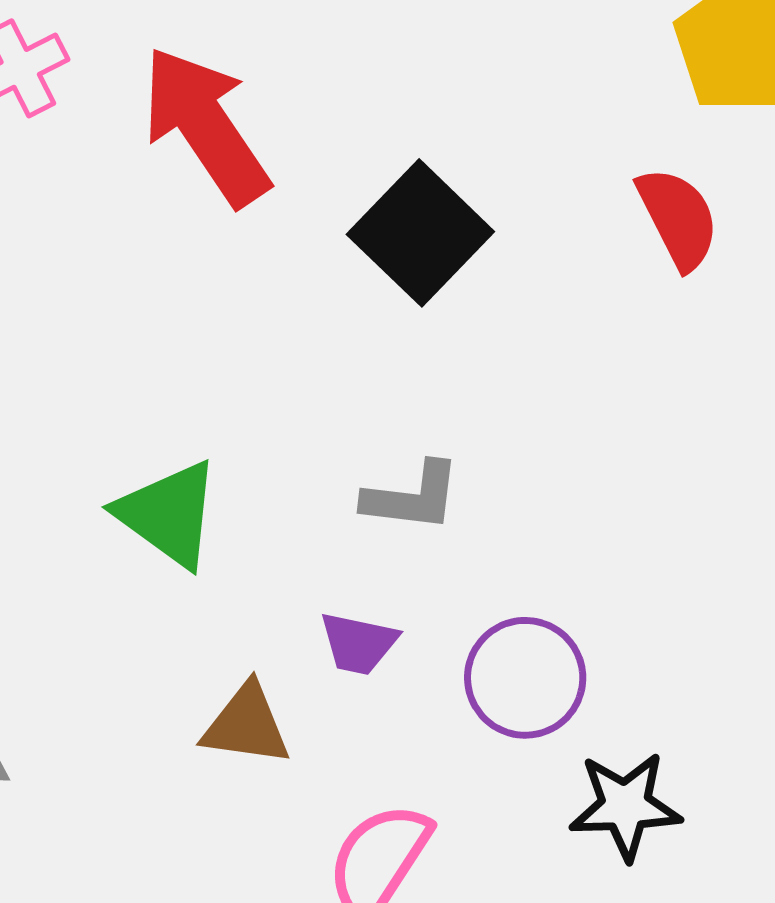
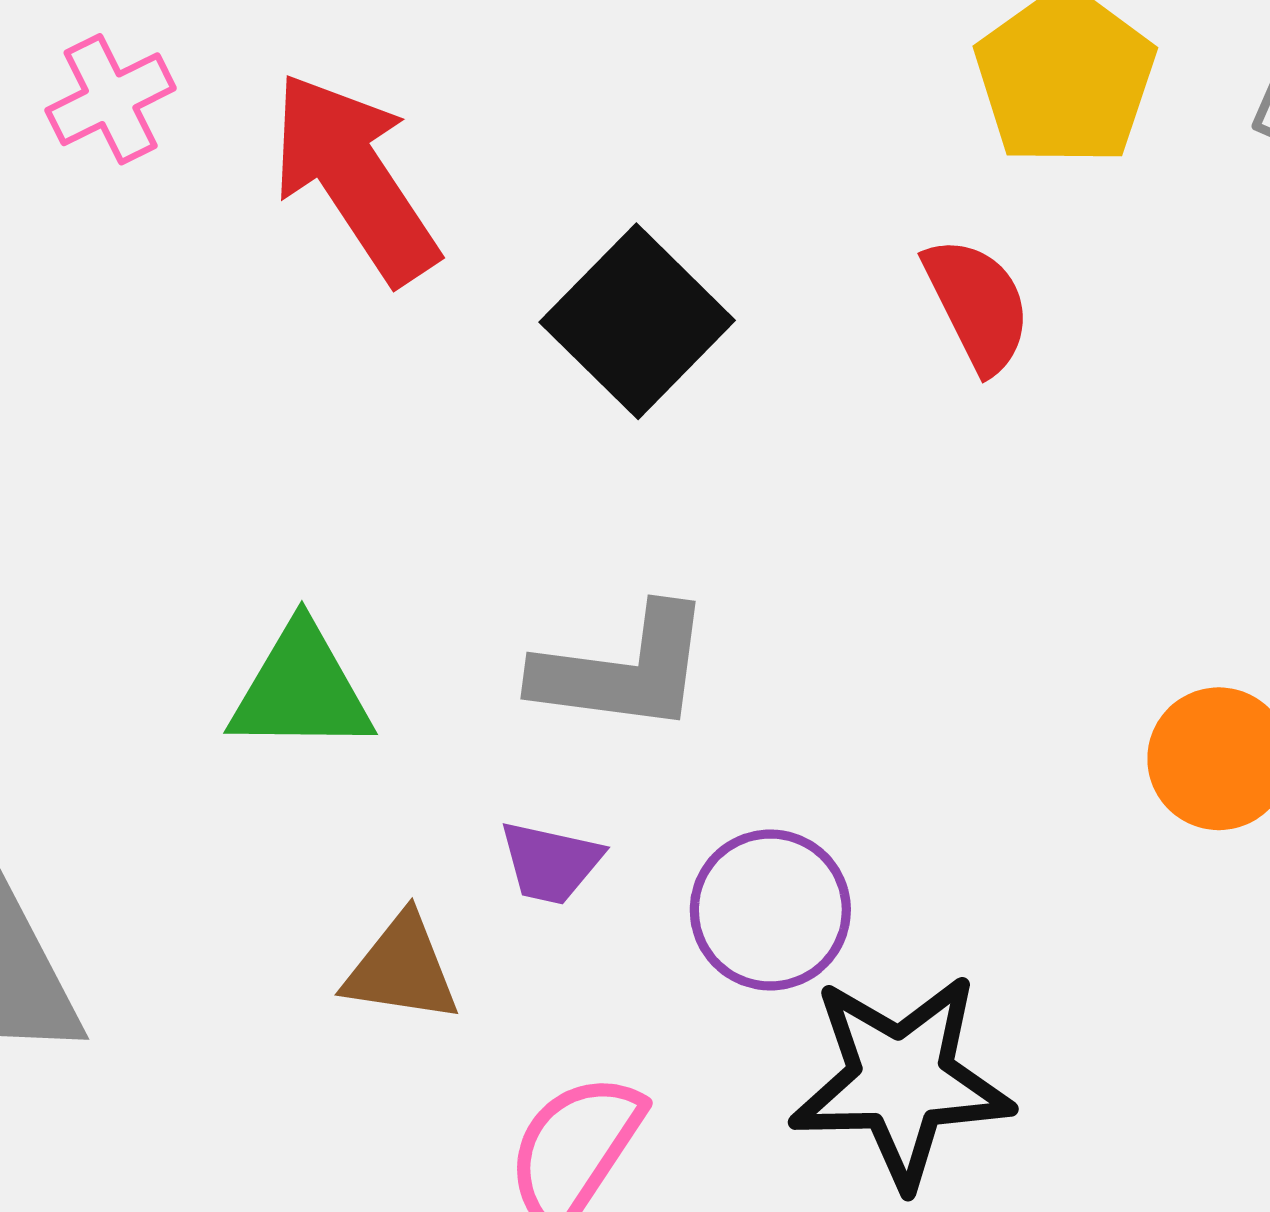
gray L-shape: (412, 497) -> (623, 670), size x1.4
green triangle: (168, 514) -> (301, 690), turned -36
black star: (625, 806) -> (901, 1080), size x1.5

